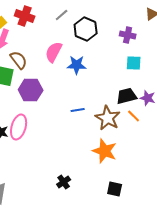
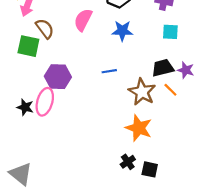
blue star: (77, 65) -> (122, 31), moved
purple hexagon: (31, 90) -> (58, 77), moved
blue line: (78, 110) -> (109, 71), moved
black cross: (64, 182) -> (128, 162), moved

